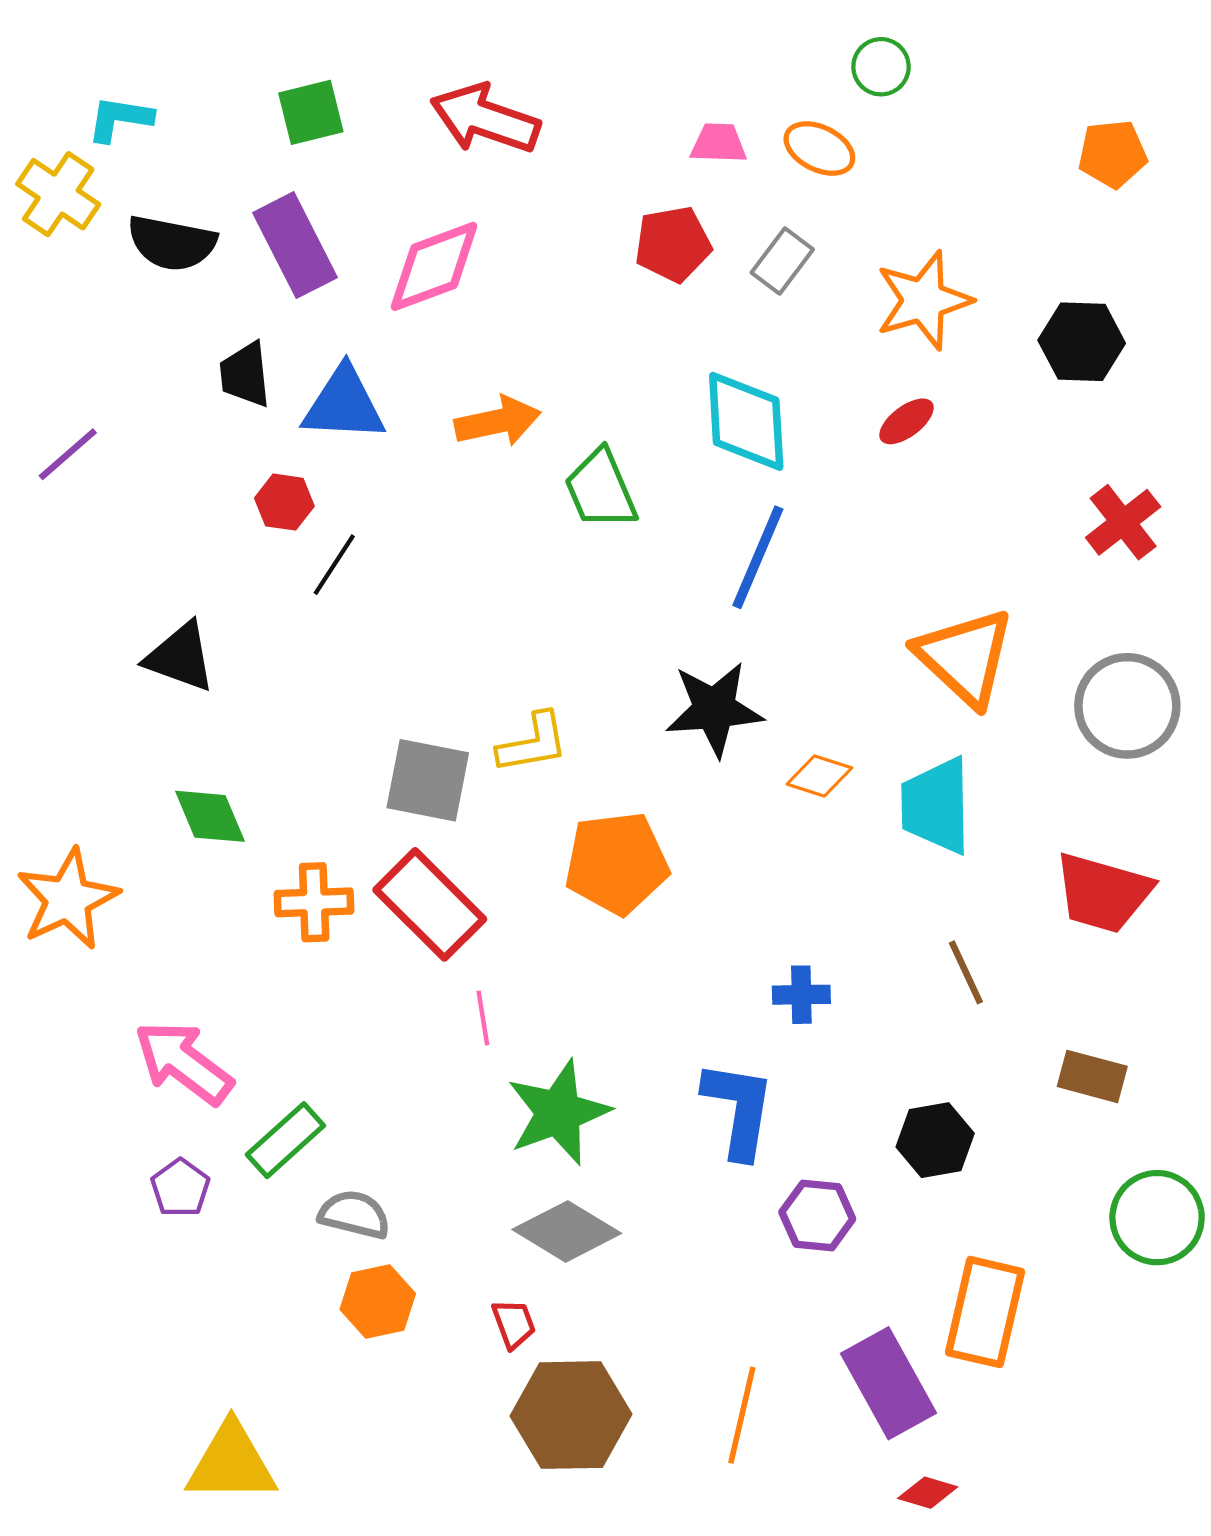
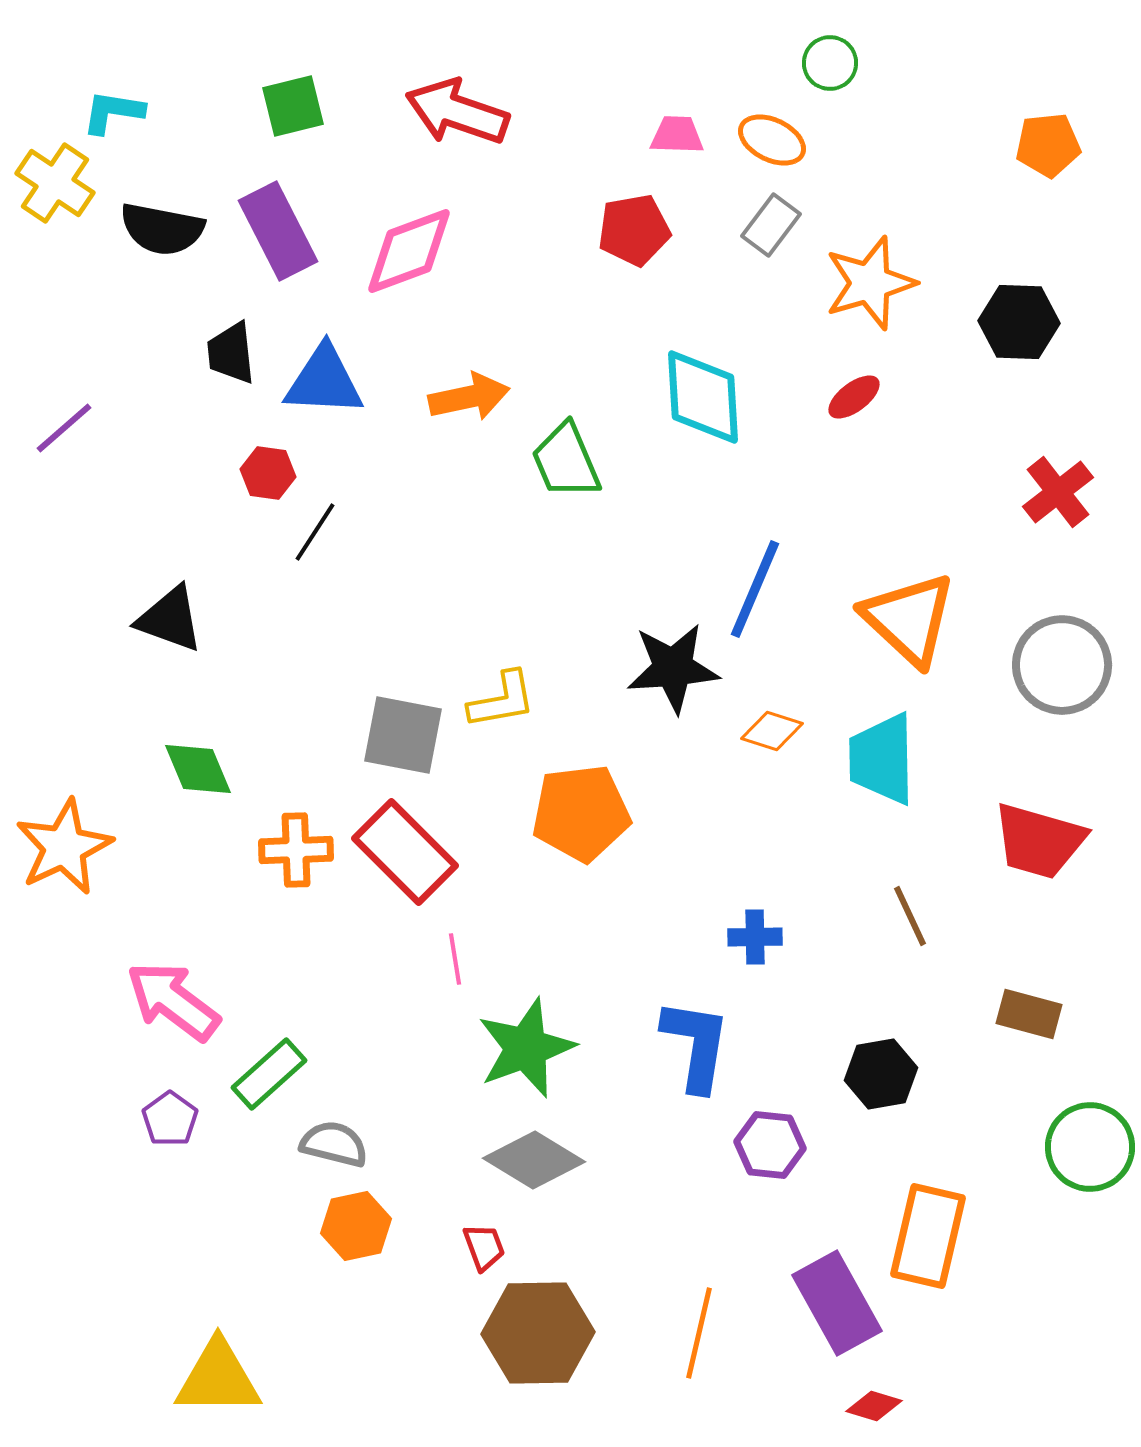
gray rectangle: (782, 261) -> (771, 225), moved
blue line: (758, 557) -> (755, 589), moved

